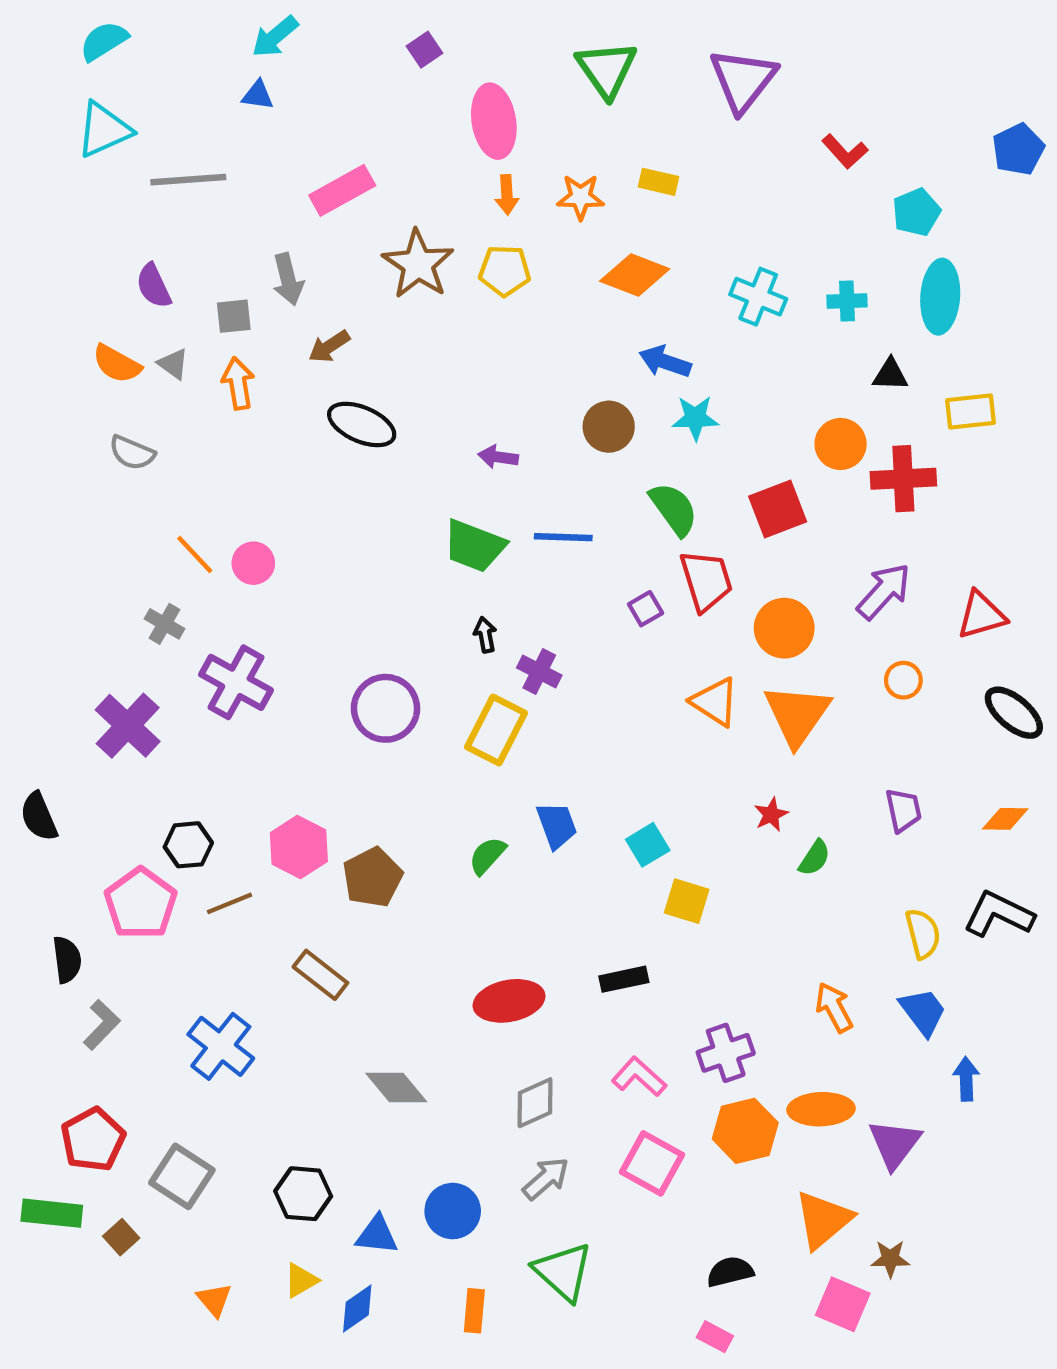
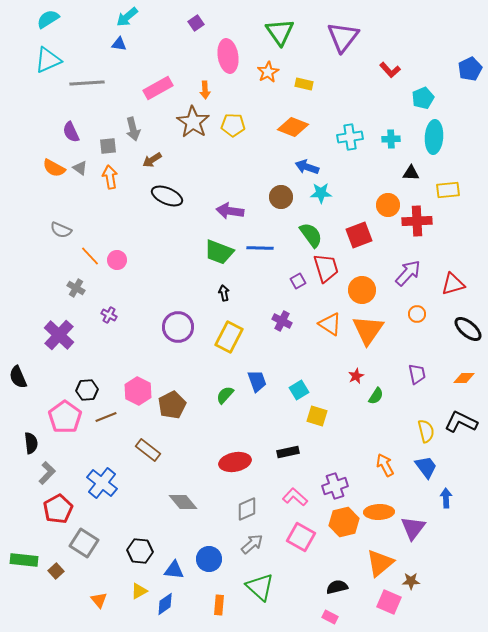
orange arrow: (507, 195) -> (205, 90), moved
orange star: (581, 197) -> (268, 72), moved, turned -30
cyan cross: (758, 297) -> (350, 137), turned -30
gray semicircle: (132, 453) -> (61, 230), moved
purple arrow: (498, 457) -> (230, 211), size x1.5
purple cross: (539, 671) -> (282, 321), moved
purple cross: (236, 682) -> (109, 315), size x0.5
red pentagon: (93, 1140) -> (58, 509), moved

